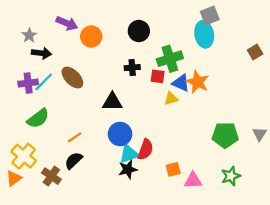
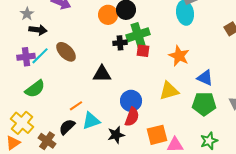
orange circle: (91, 37) -> (108, 15), moved
green cross: (170, 59) -> (138, 35), moved
blue triangle: (181, 83) -> (205, 78), moved
yellow triangle: (171, 99) -> (169, 91), moved, size x1.5
blue circle: (120, 134) -> (131, 101), moved
orange line: (75, 137) -> (76, 106), moved
cyan triangle: (129, 154) -> (91, 121), moved
orange square: (173, 169) -> (157, 135), size x1.5

